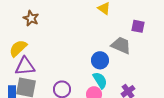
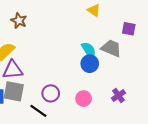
cyan semicircle: (100, 80) -> (89, 50), moved

